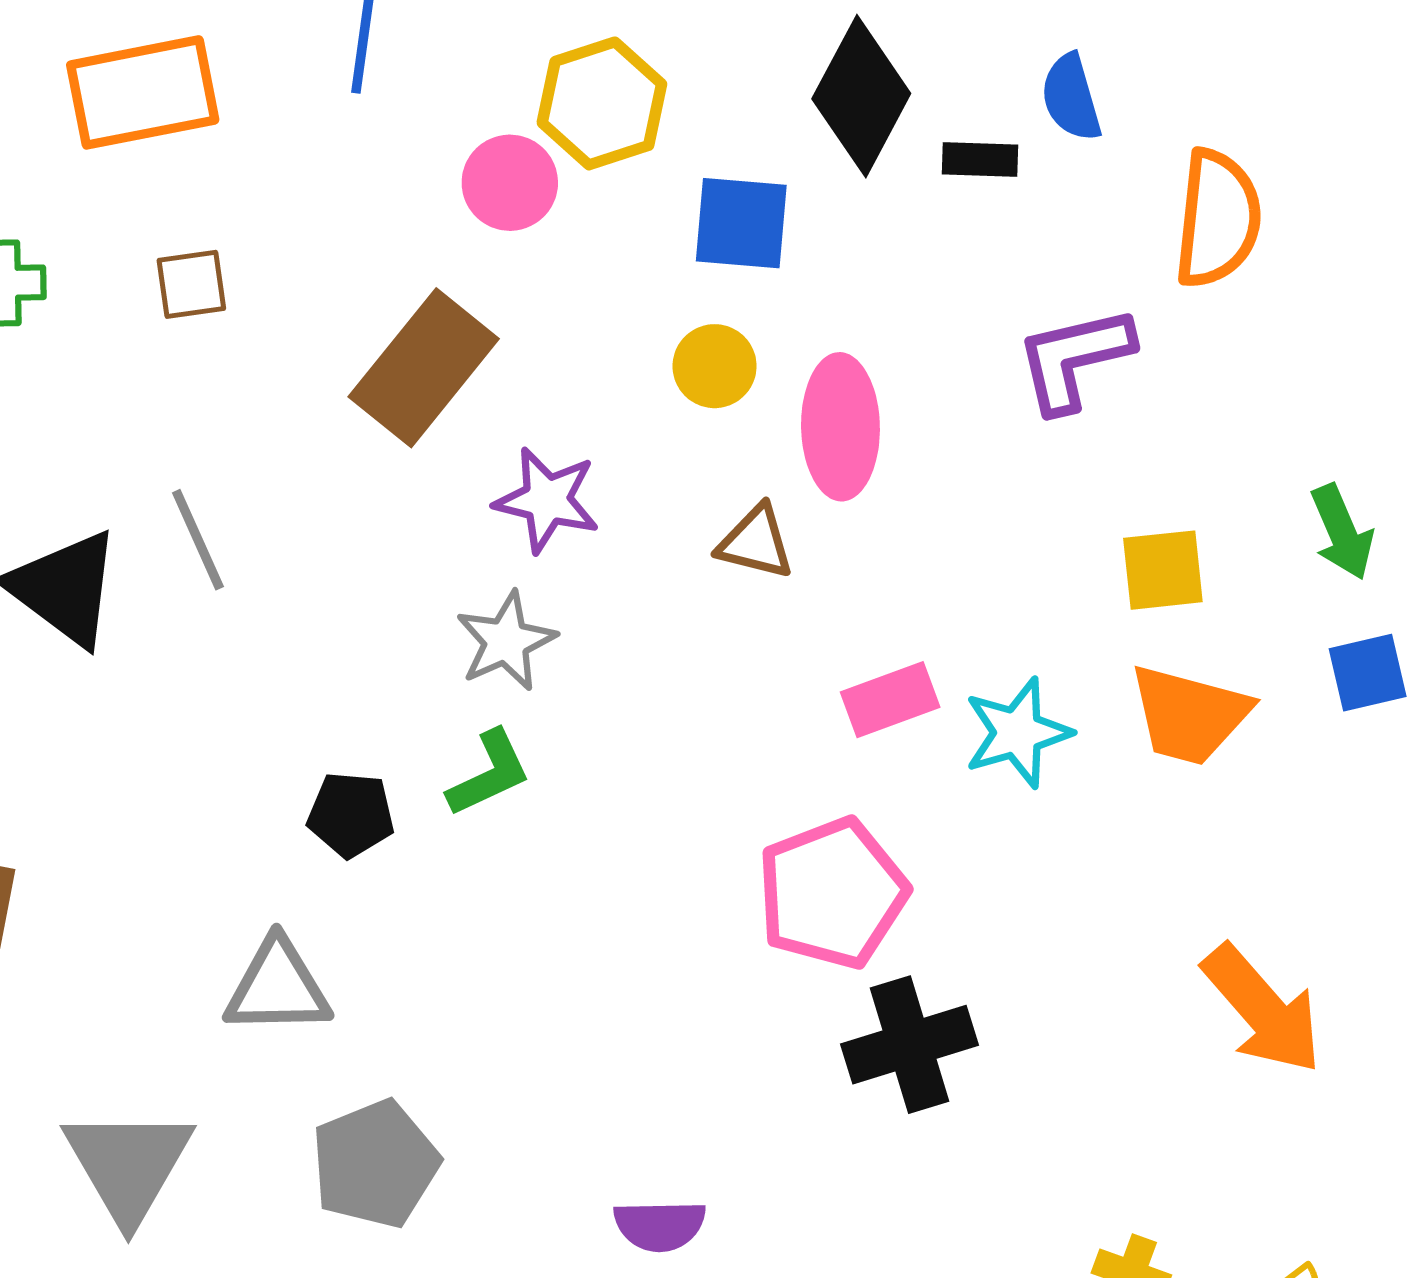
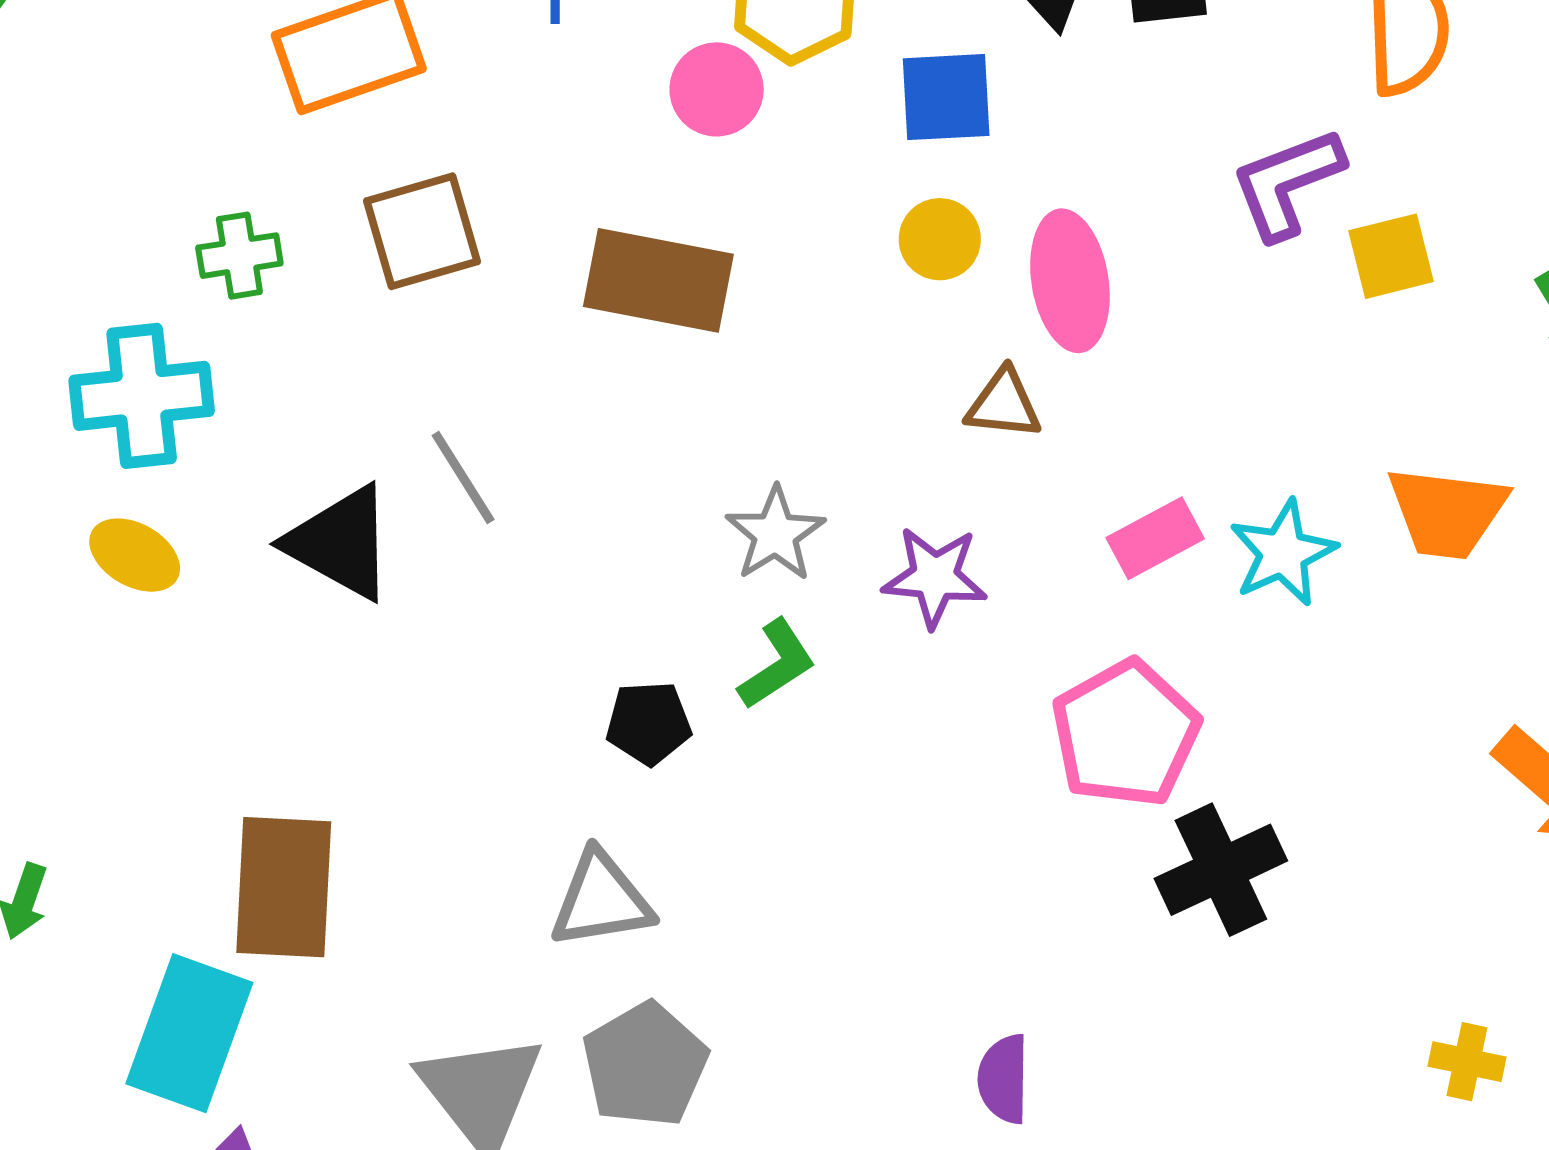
brown square: (191, 284) -> (422, 231), size x1.6
brown rectangle: (424, 368) -> (658, 280), turned 70
purple star: (547, 500) -> (935, 577), moved
yellow square: (1163, 570) -> (1391, 256), moved
gray pentagon: (375, 1164) -> (645, 1065), moved
purple semicircle: (660, 1225) -> (1004, 1079), turned 100

